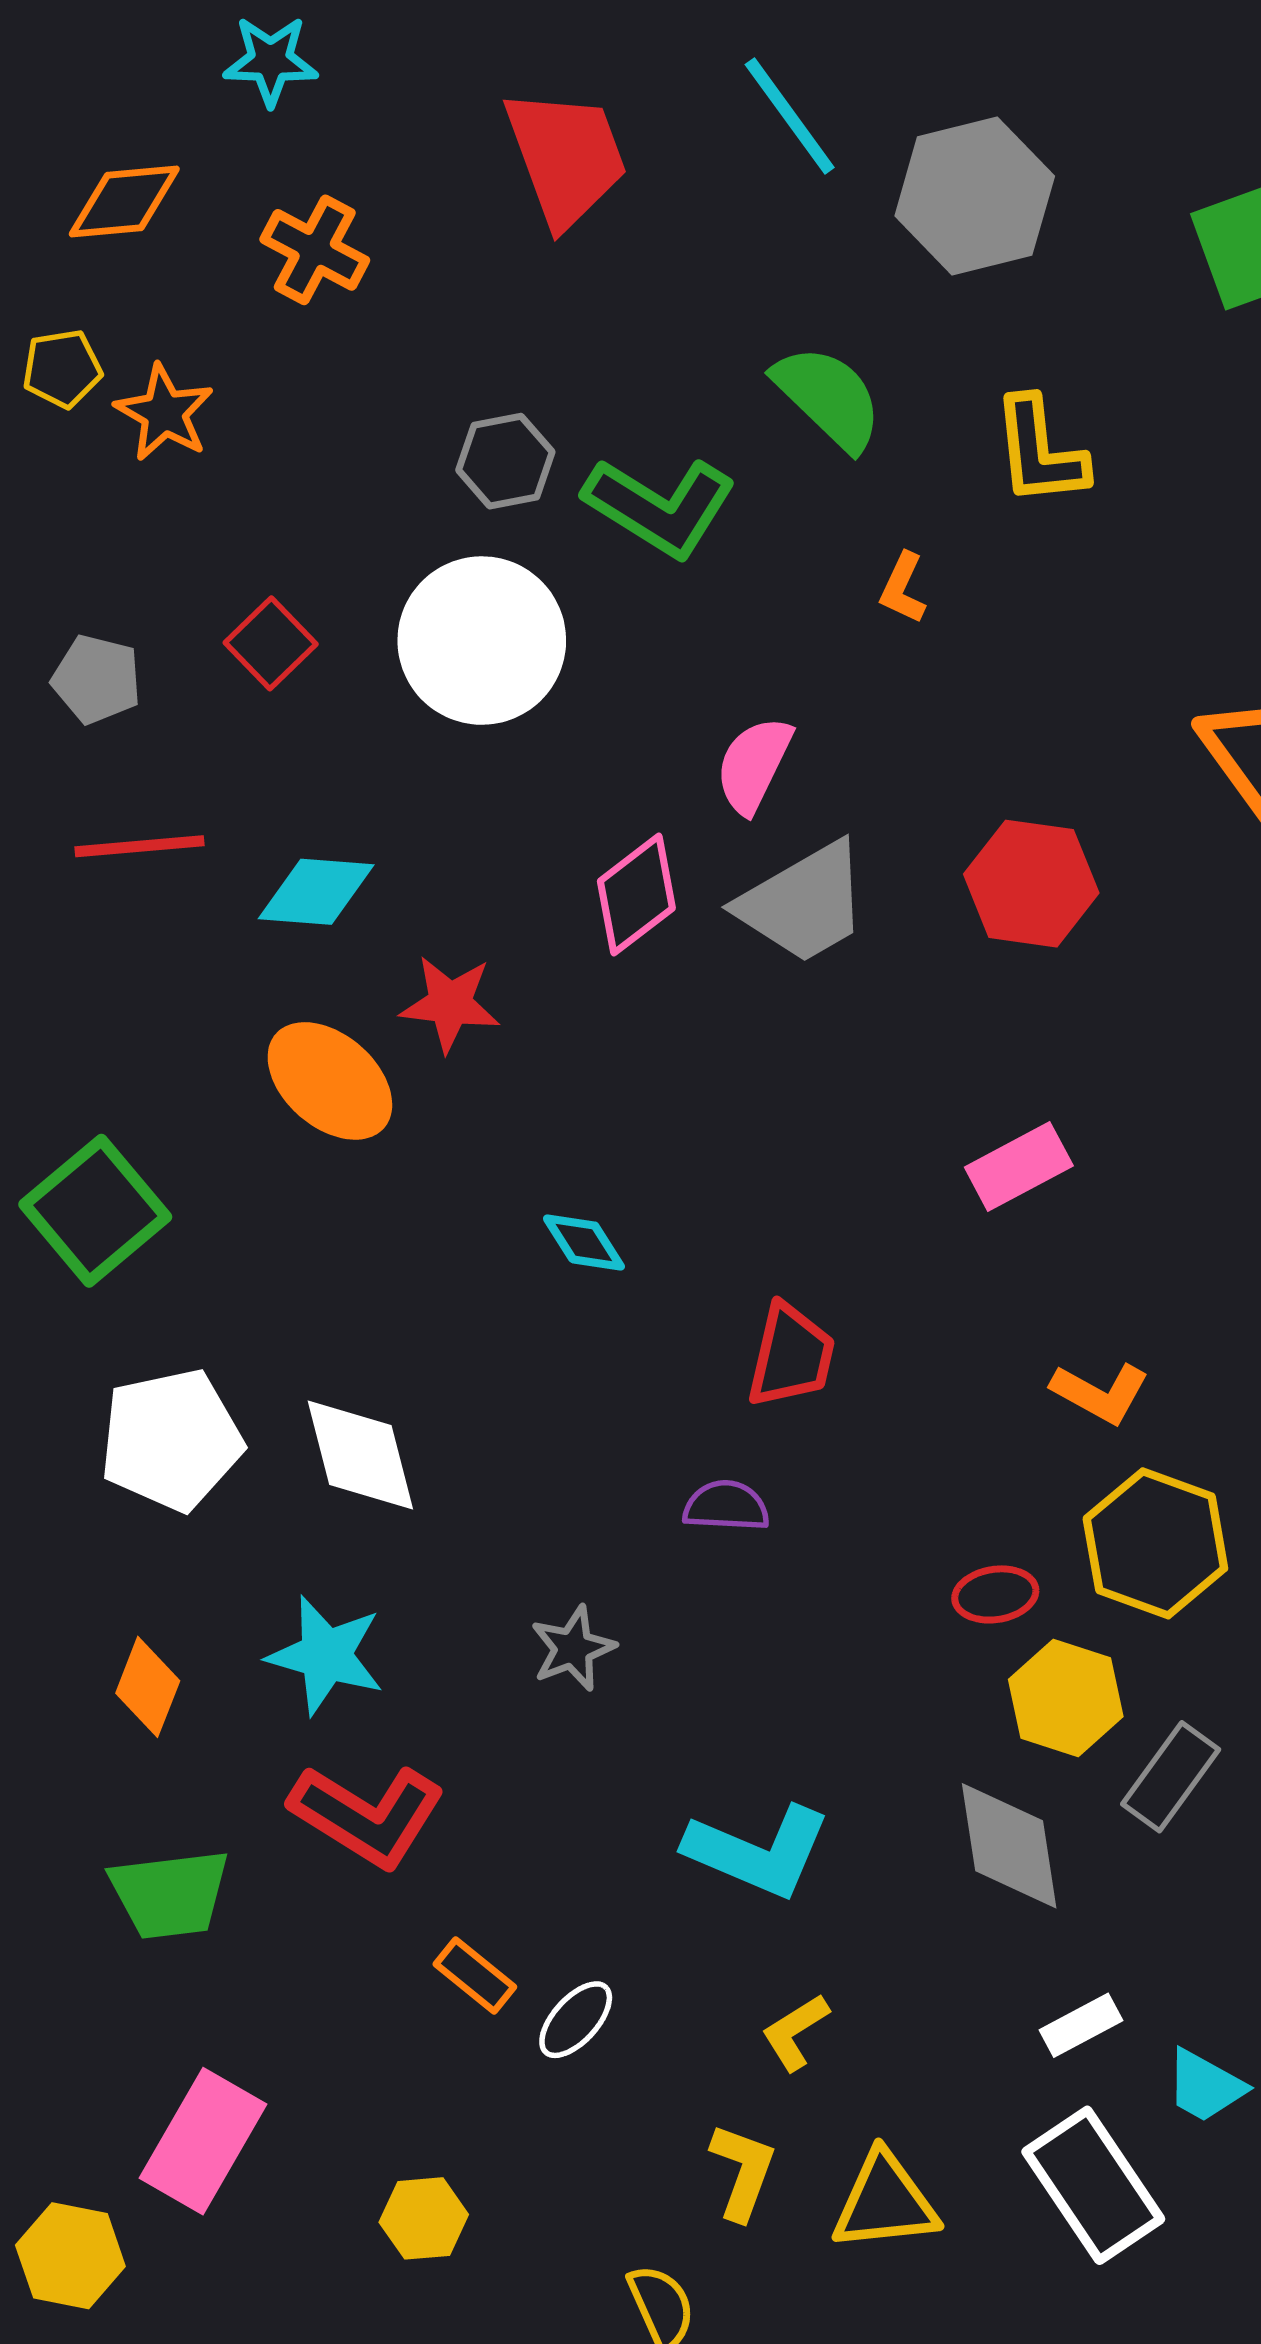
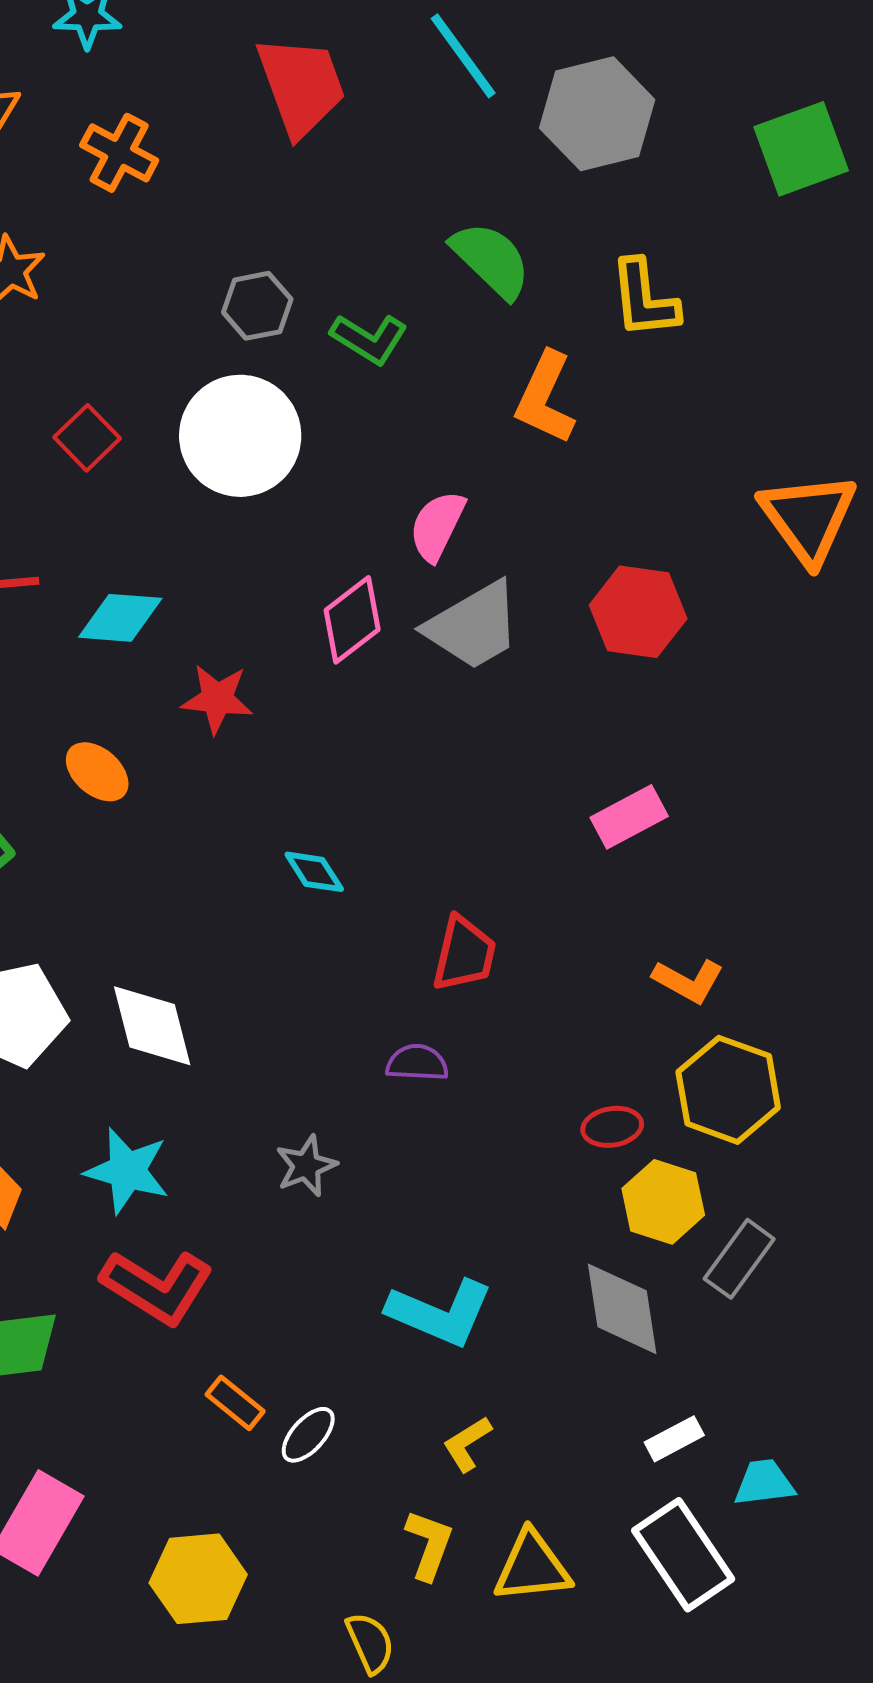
green L-shape: (660, 507) -> (369, 339), size x0.7
orange L-shape: (903, 588) -> (545, 398), size x1.8
orange ellipse: (330, 1081) -> (97, 772), moved, size x0.7
cyan trapezoid: (1205, 2086) -> (764, 1483), turned 144
yellow hexagon: (424, 2218) -> (198, 1579), size x1.5

